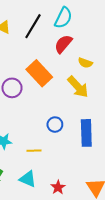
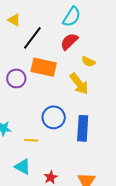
black line: (33, 26) -> (32, 38), moved
orange rectangle: (39, 73) -> (44, 67), turned -40
blue circle: (55, 125) -> (54, 117), size x1.5

